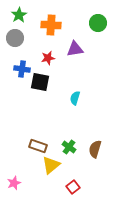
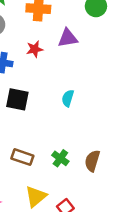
black square: (40, 82) -> (17, 99), moved
yellow triangle: (51, 165) -> (36, 196), moved

